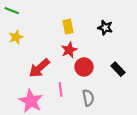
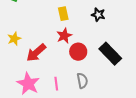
yellow star: (16, 37) -> (14, 39), moved
black rectangle: (118, 69) -> (110, 54), size x1.6
pink line: (61, 89) -> (56, 84), moved

